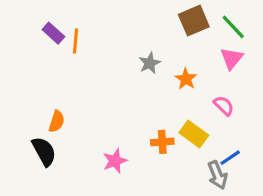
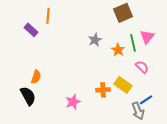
green line: (233, 27) -> (133, 43), moved, turned 30
purple rectangle: (53, 33) -> (31, 30), moved
orange line: (76, 41) -> (48, 16), moved

